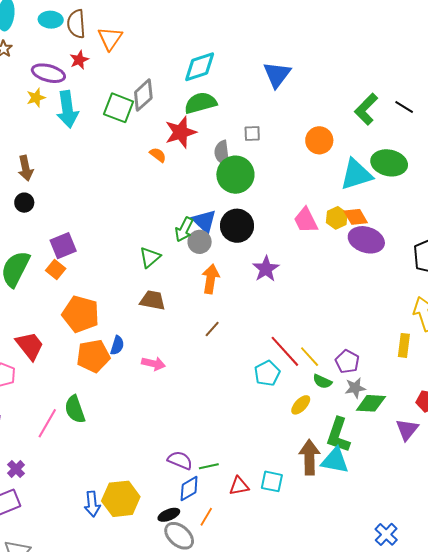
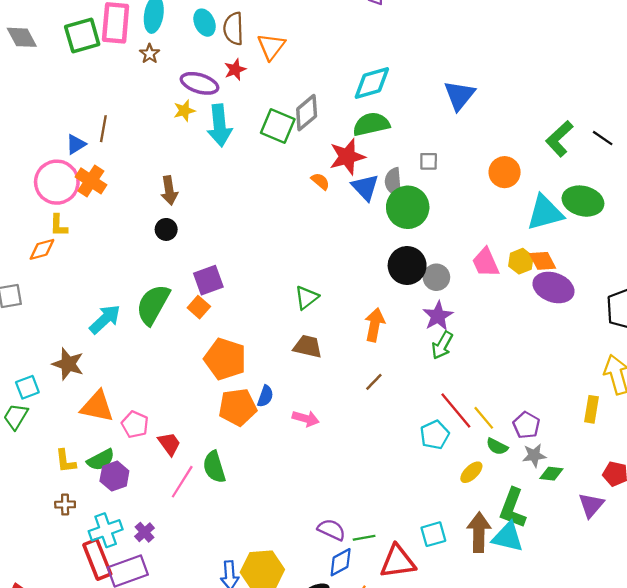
cyan ellipse: (51, 20) -> (205, 23), turned 60
blue triangle: (204, 221) -> (365, 187), moved
green arrow: (184, 229) -> (442, 345), moved
gray circle: (200, 242) -> (436, 277), moved
red trapezoid: (30, 346) -> (169, 444), moved, size x0.7
green diamond: (371, 403) -> (551, 474), size x0.7
cyan square: (272, 481) -> (433, 534), moved, turned -30
red triangle: (239, 486) -> (398, 562), size x1.6

